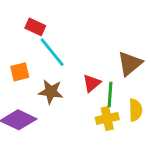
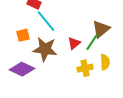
brown star: (51, 92) -> (45, 49), size x1.4
green line: (110, 94) -> (92, 42), moved, turned 30

